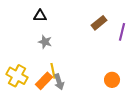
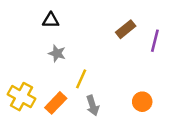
yellow line: (53, 71) -> (81, 79), moved, turned 35
gray arrow: (59, 82) -> (93, 105), moved

